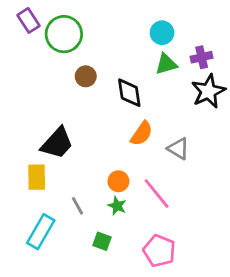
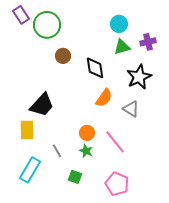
black star: (208, 91) -> (139, 77), moved

